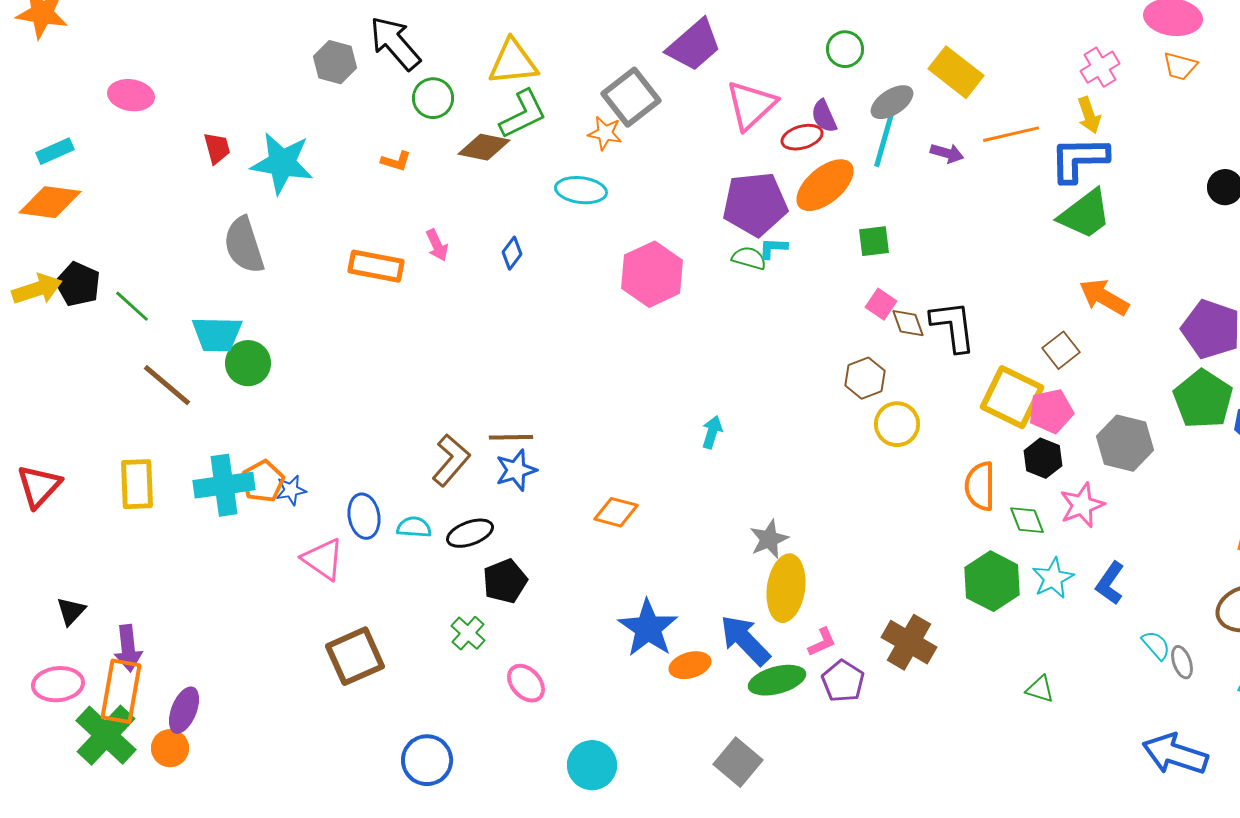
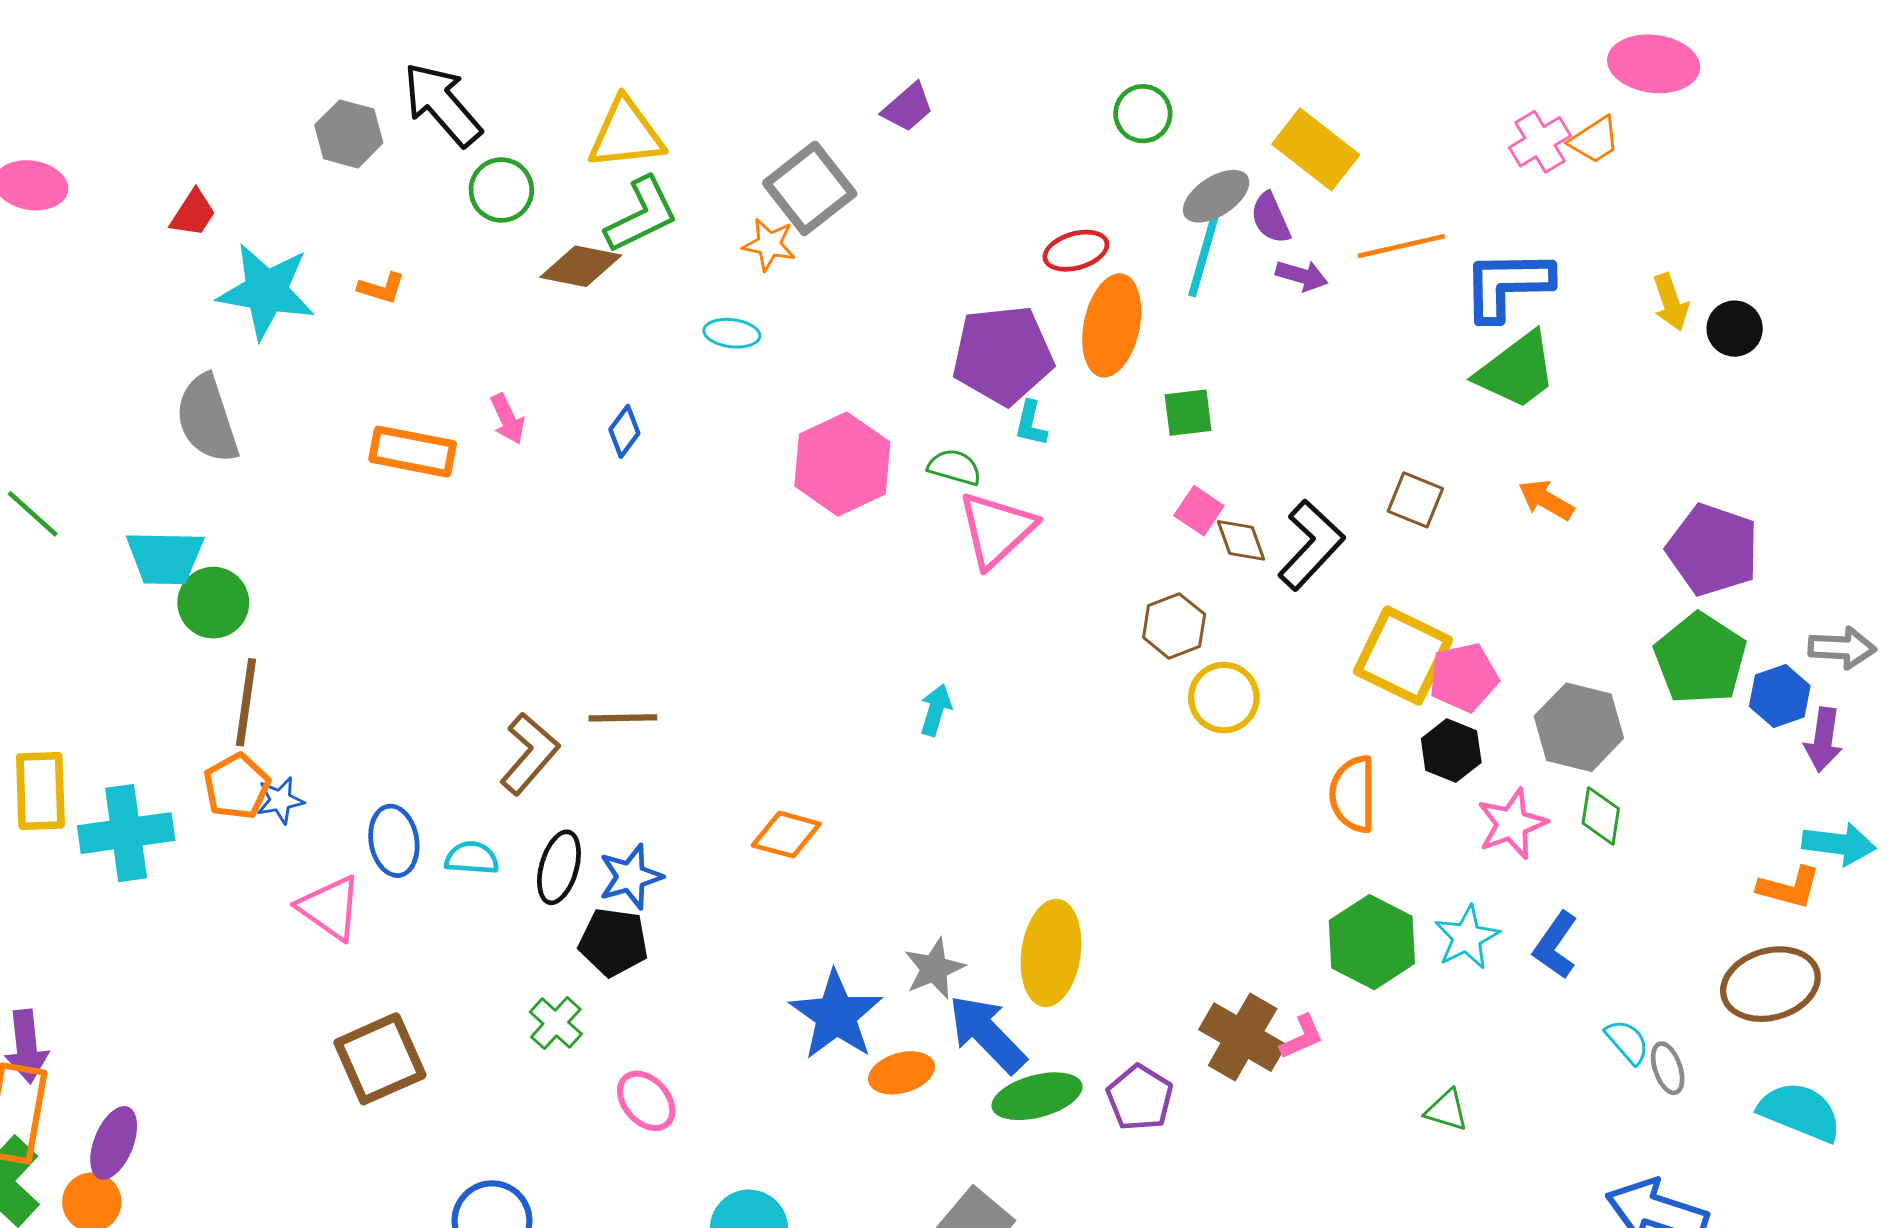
purple trapezoid: (694, 45) -> (908, 107), size x0.6
orange trapezoid: (1180, 66) -> (1594, 140), moved, turned -48
pink triangle: (751, 105) -> (997, 529), moved
yellow arrow: (1089, 115) -> (1671, 302), moved
purple semicircle: (824, 116) -> (1271, 218), moved
red trapezoid: (217, 148) -> (193, 213), moved, turned 48
orange L-shape: (396, 161) -> (381, 288), moved
orange ellipse: (825, 185) -> (1112, 325), turned -38
cyan ellipse: (581, 190) -> (732, 333), size x0.7
cyan L-shape: (773, 248) -> (1031, 424), turned -80
green semicircle: (749, 258) -> (954, 467), moved
orange arrow: (1104, 297) -> (1546, 500), size x0.7
black L-shape: (953, 326) -> (1311, 545), turned 50
brown square: (1061, 350) -> (1415, 500), moved, turned -30
brown line: (167, 385) -> (246, 702), moved, turned 58
blue star: (516, 470) -> (631, 877), moved
cyan cross: (224, 485) -> (126, 833), moved
green diamond: (1027, 520) -> (1601, 816), moved, turned 30
black ellipse: (470, 533) -> (559, 867), turned -54
gray star: (769, 539) -> (934, 969), moved
black pentagon: (505, 581) -> (613, 942), turned 30
pink L-shape: (822, 642) -> (1302, 1037), moved

